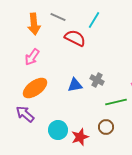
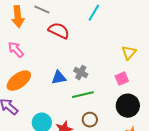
cyan line: (94, 20) -> (94, 13), moved
pink arrow: (32, 57) -> (16, 50), turned 102
green line: (116, 102) -> (83, 95), moved

